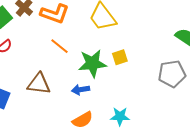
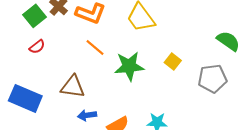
yellow square: (120, 57) -> (173, 62), moved, turned -35
blue arrow: (81, 90) -> (87, 115), moved

